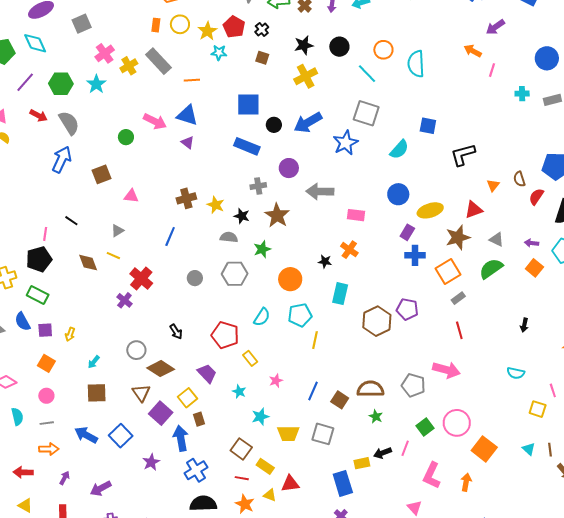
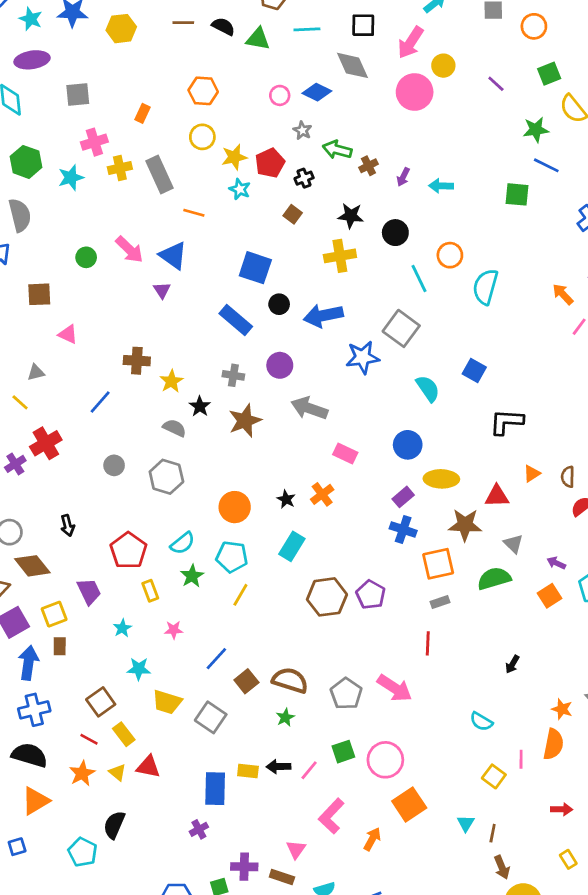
orange rectangle: (156, 25) -> (142, 113), moved
cyan semicircle: (399, 150) -> (428, 388), turned -95
green star: (262, 249) -> (192, 576), moved, turned -30

